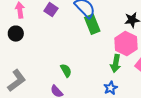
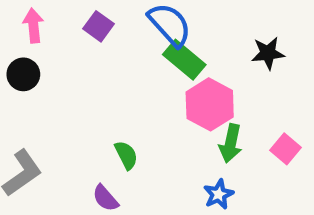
green rectangle: (92, 24) -> (184, 60), turned -30
pink hexagon: (126, 44) -> (210, 104), moved

